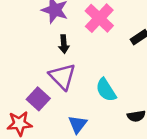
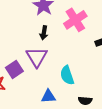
blue triangle: (78, 124) -> (48, 96), moved, turned 35

